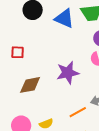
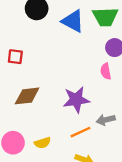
purple star: (68, 73) -> (76, 100), moved

